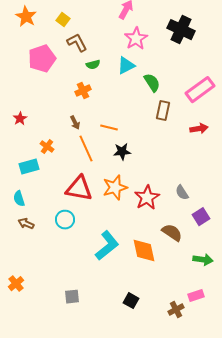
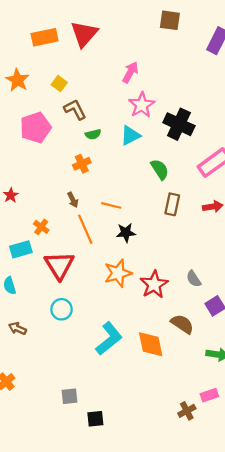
black cross: (181, 30) -> (179, 124), moved
green semicircle: (152, 83) -> (160, 169), moved
brown rectangle: (163, 111) -> (172, 204), moved
red triangle: (79, 189) -> (59, 265), moved, turned 48
brown arrow: (26, 224) -> (17, 328), moved
black square: (131, 301) -> (95, 419), moved, turned -35

